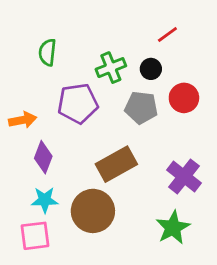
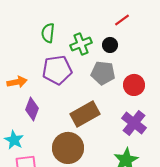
green semicircle: (47, 52) -> (48, 33), moved
red circle: (184, 98) -> (134, 85), moved
cyan star: (45, 200) -> (14, 140), moved, turned 30

